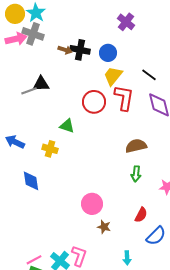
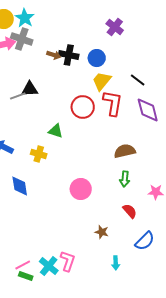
pink circle: (92, 204) -> (81, 189), moved
red semicircle: (141, 215) -> (130, 211), moved, turned -70
brown star: (104, 227) -> (102, 232), moved

